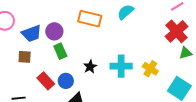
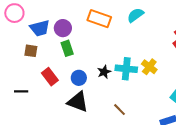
black star: (90, 67) -> (104, 72), moved
yellow cross: (150, 69) -> (149, 67), moved
blue circle: (66, 81) -> (79, 78), moved

